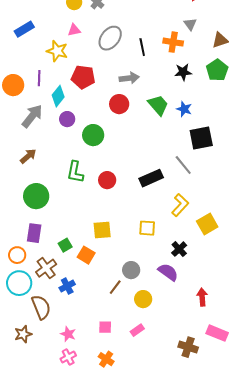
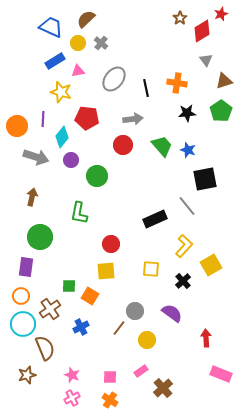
gray triangle: (190, 24) -> (206, 60), moved
blue rectangle: (24, 29) -> (55, 61), moved
gray arrow: (32, 116) -> (36, 157), turned 70
brown arrow: (28, 156) -> (32, 197), turned -36
red circle: (107, 180) -> (111, 244), moved
purple rectangle: (34, 233) -> (26, 267), moved
green square: (65, 245) -> (69, 286), turned 32
black cross: (179, 249) -> (183, 281), moved
blue cross: (67, 286) -> (81, 327), moved
pink square: (105, 327) -> (110, 377), moved
brown cross: (188, 347) -> (163, 388), moved, turned 30

